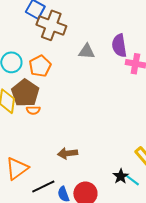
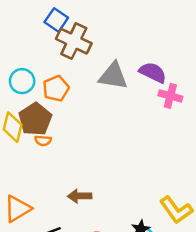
purple semicircle: (119, 46) -> (153, 72), turned 120
gray triangle: (87, 51) -> (113, 76), size x1.5

